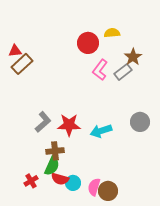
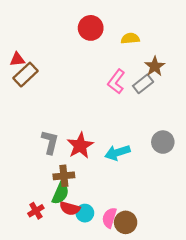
red circle: (88, 43) -> (91, 28), moved
gray L-shape: (43, 122) -> (50, 142), turned -35
red star: (69, 125) -> (80, 146), turned -30

